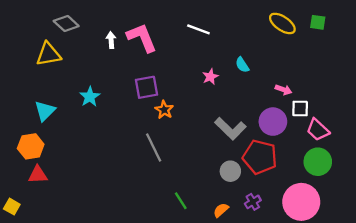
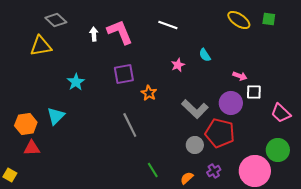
orange star: (164, 110) -> (149, 93), moved
cyan triangle: (45, 111) -> (56, 116), moved
pink trapezoid: (318, 130) -> (281, 113), moved
green circle: (318, 162) -> (278, 150), moved

